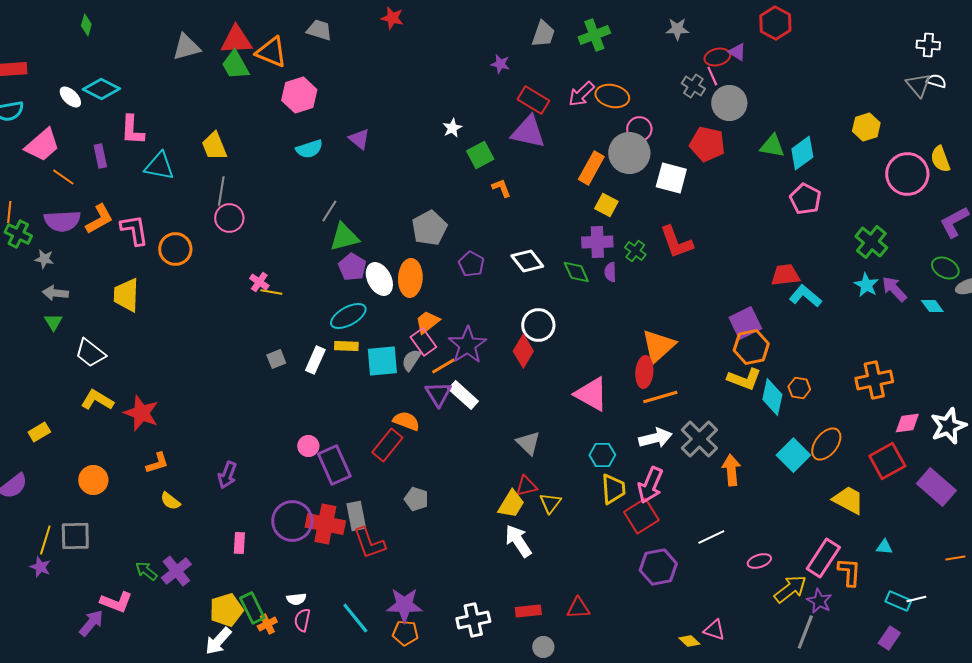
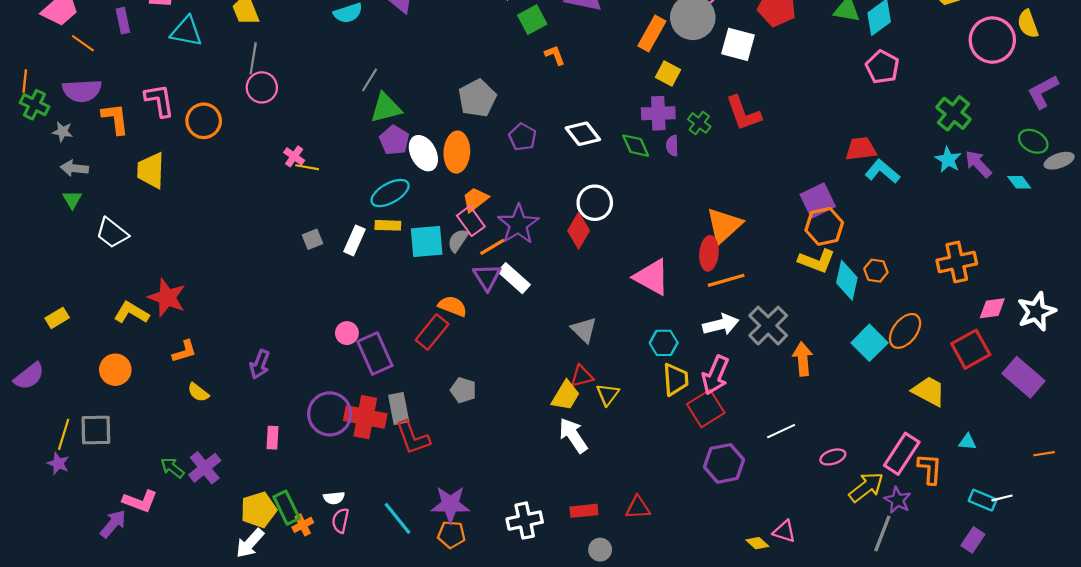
orange L-shape: (99, 219) -> (115, 119), moved, turned -68
yellow L-shape: (97, 400) -> (131, 313), moved

